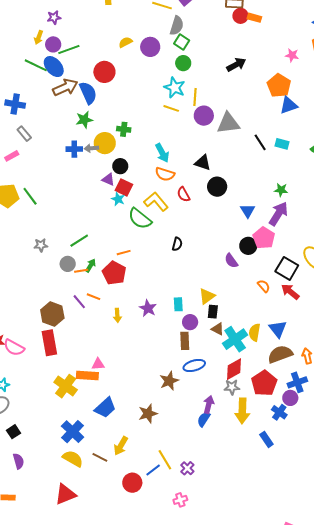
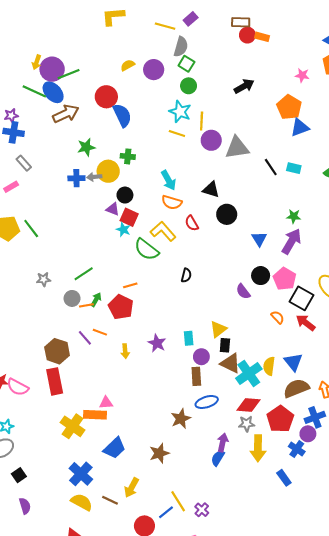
purple star: (54, 17) -> (11, 115), moved
purple circle: (53, 44) -> (52, 69), size x1.5
blue semicircle: (88, 93) -> (122, 115), moved
pink pentagon: (264, 238) -> (285, 279), moved
brown triangle: (218, 329) -> (230, 363), size x1.5
red diamond: (234, 369) -> (248, 405), turned 35

